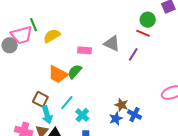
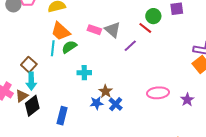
pink rectangle: (85, 50) -> (94, 30), moved
orange trapezoid: (58, 74) -> (61, 31), moved
cyan line: (67, 103) -> (53, 48), moved, turned -49
cyan cross: (82, 115) -> (84, 73), moved, turned 32

